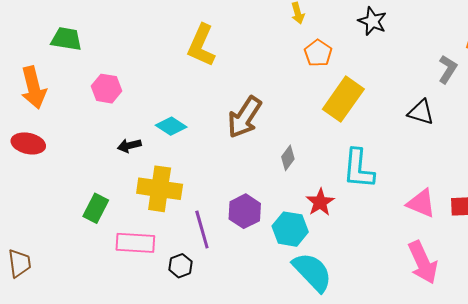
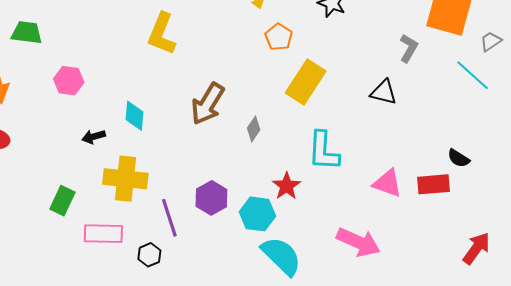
cyan diamond: (171, 126) -> (135, 116), turned 64
gray diamond: (288, 158) -> (254, 129), moved
pink arrow: (423, 262) -> (358, 242), moved, turned -39

